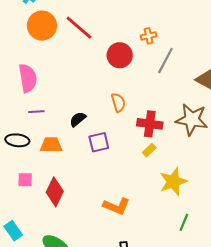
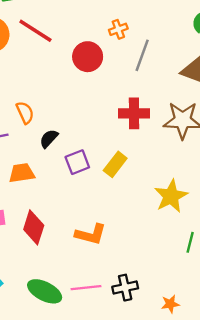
orange semicircle: (118, 103) -> (25, 113), moved
red cross: (150, 124) -> (134, 113), moved
yellow rectangle: (149, 150) -> (115, 164), moved, size x1.5
orange L-shape: (116, 206) -> (91, 234), moved

